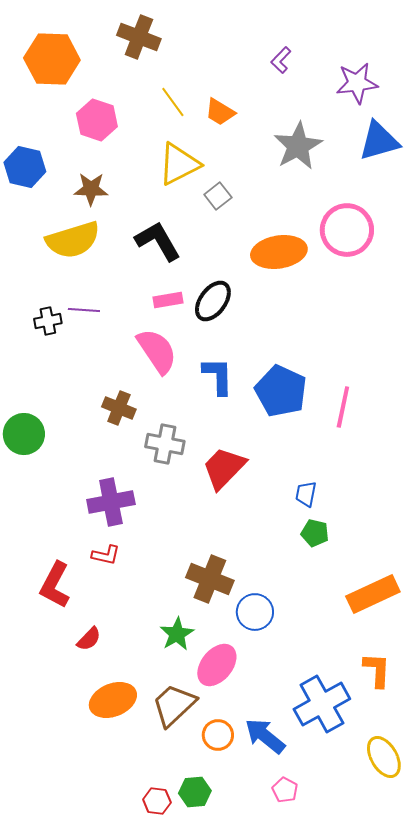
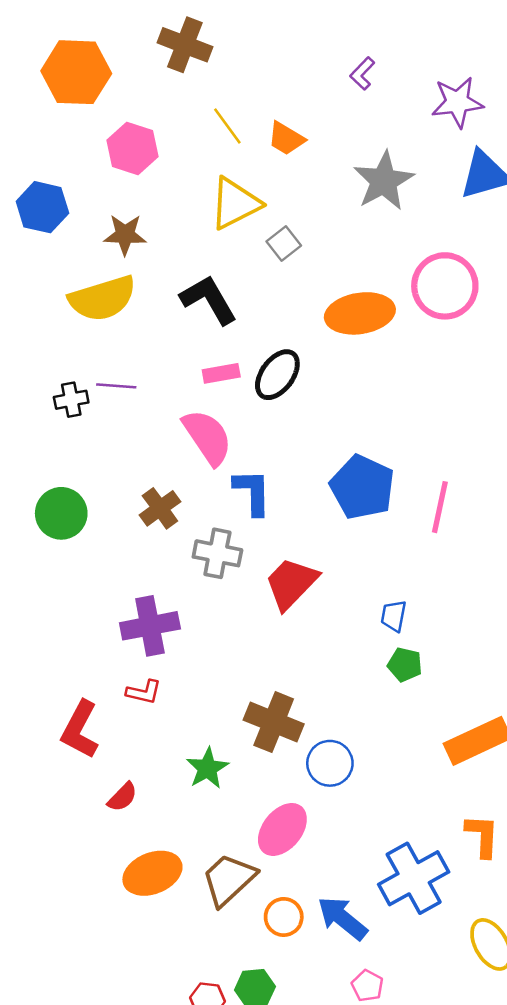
blue L-shape: (218, 376) -> (252, 492), moved
brown cross: (119, 408) -> (160, 508), turned 32
green circle: (24, 434) -> (61, 513), moved
green star: (177, 634) -> (207, 768), moved

